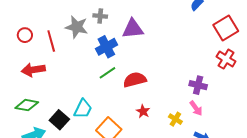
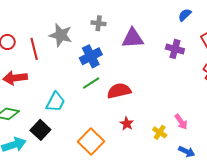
gray cross: (100, 16) -> (99, 23), moved
purple triangle: (133, 29) -> (133, 38), moved
purple cross: (198, 85) -> (175, 49), moved
cyan trapezoid: (83, 109) -> (55, 102), moved

